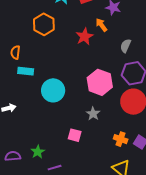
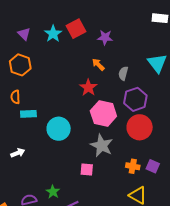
orange hexagon: (44, 24) -> (20, 65), moved
orange arrow: (101, 25) -> (98, 64), moved
red star: (84, 37) -> (88, 88), moved
gray star: (93, 114) -> (102, 145), size x1.6

